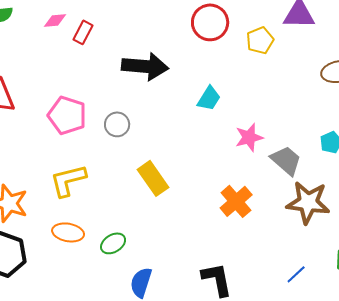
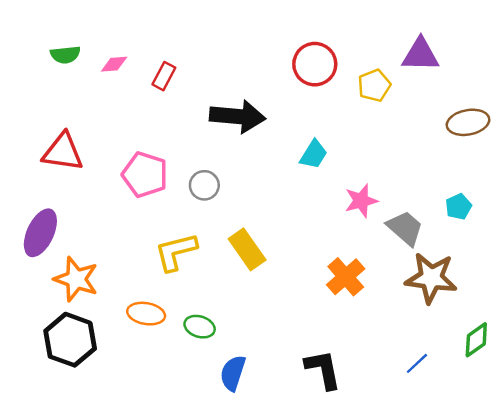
pink diamond: (55, 20) -> (114, 64), moved
yellow L-shape: (68, 180) -> (176, 252), moved
green ellipse: (113, 243) -> (200, 327), turned 50

